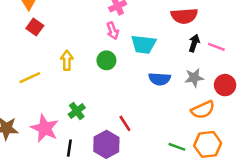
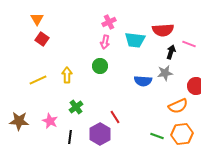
pink arrow: (113, 31) -> (105, 42), turned 32
cyan trapezoid: (143, 44) -> (135, 40), moved
pink line: (216, 47) -> (189, 44), moved
yellow arrow: (67, 60) -> (67, 75), moved
gray star: (194, 78) -> (165, 73), moved
pink star: (45, 128) -> (50, 121), size x0.7

